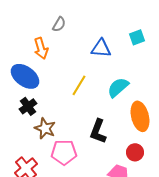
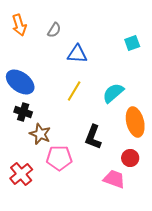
orange arrow: (41, 48) -> (19, 25), moved
blue triangle: (101, 48) -> (77, 54), moved
black cross: (28, 106) -> (23, 112), turned -36

